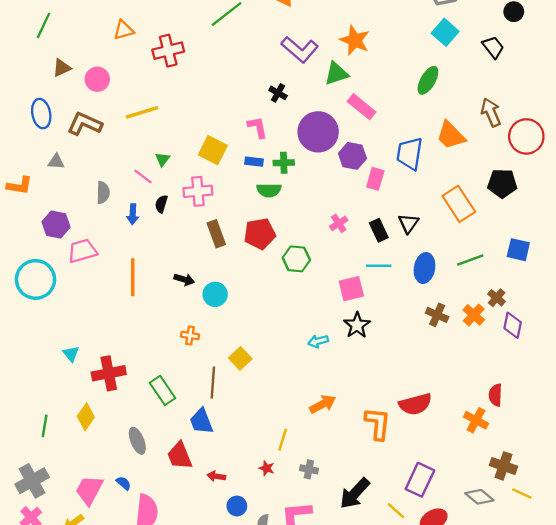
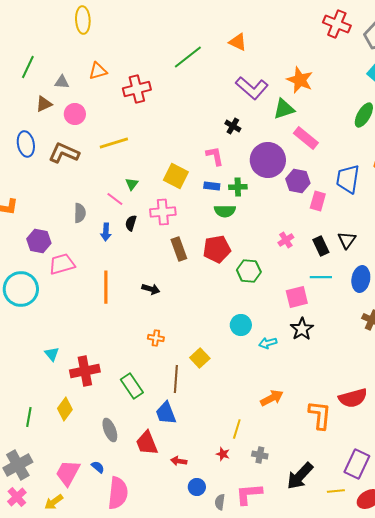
gray triangle: (56, 162) -> (62, 82), moved
cyan circle: (215, 294) -> (241, 325), moved
yellow line: (396, 511) -> (336, 491), turned -48

